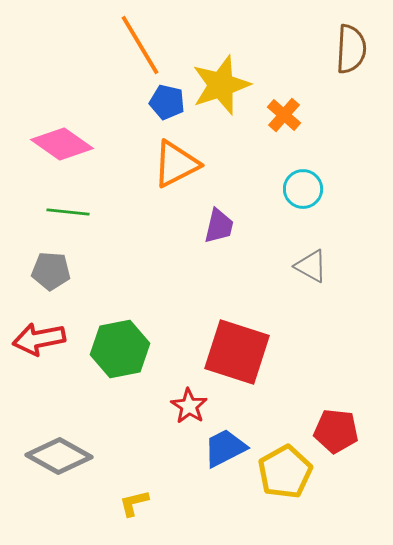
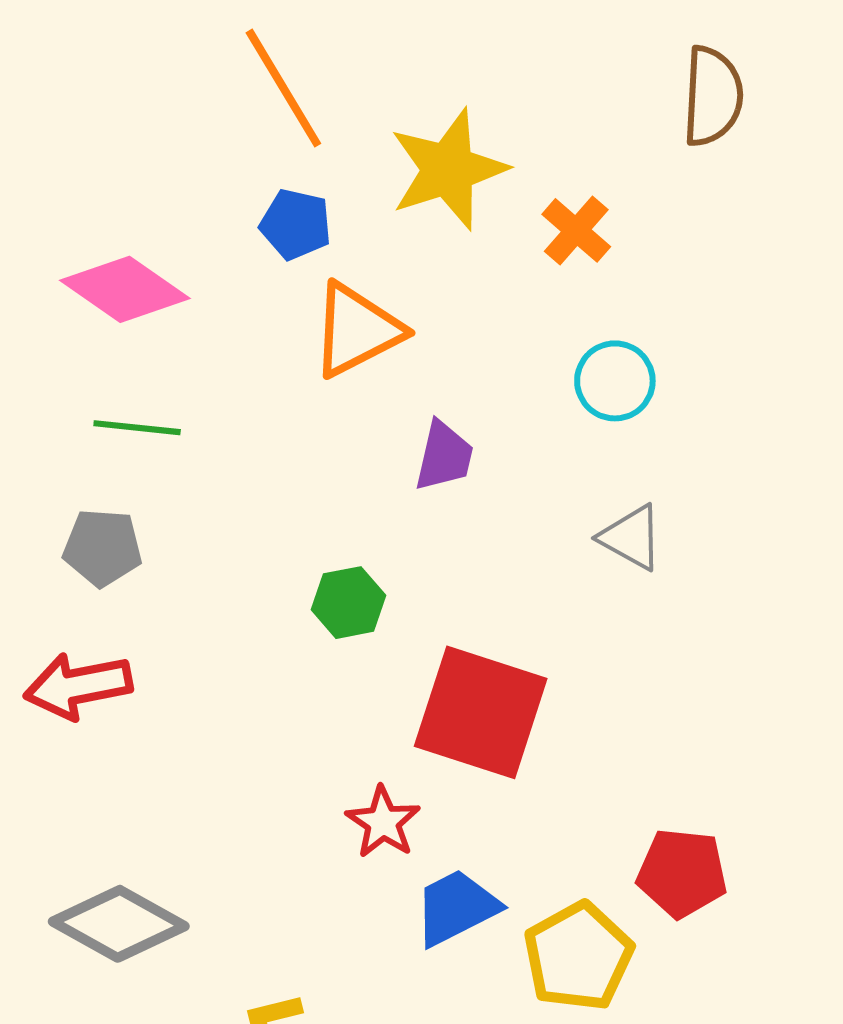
blue pentagon: (167, 102) -> (296, 224), moved
green hexagon: (120, 349) -> (349, 603), moved, size x0.6

